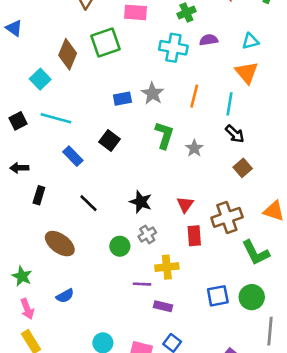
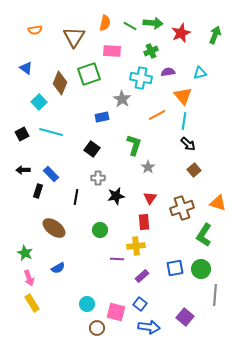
blue triangle: (14, 28) -> (26, 68), moved
orange triangle: (247, 73) -> (183, 96), moved
gray star: (152, 93) -> (122, 99), moved
orange line: (194, 96) -> (157, 115), turned 48
gray star: (194, 148) -> (148, 167), moved
blue rectangle: (73, 156) -> (51, 174), moved
black star: (141, 202) -> (116, 196), turned -30
black line: (89, 203) -> (76, 197), turned 56
gray cross: (147, 234) -> (98, 178), moved, turned 32
red rectangle: (194, 236) -> (144, 222), moved
green L-shape: (256, 253) -> (204, 235), turned 60
purple rectangle: (163, 306) -> (142, 276), moved, turned -56

